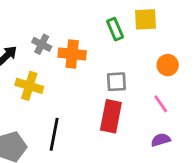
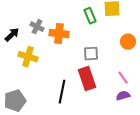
pink line: (161, 104) -> (123, 78), moved
red rectangle: (111, 116) -> (87, 79), turned -30
black line: (54, 134) -> (62, 92), moved

